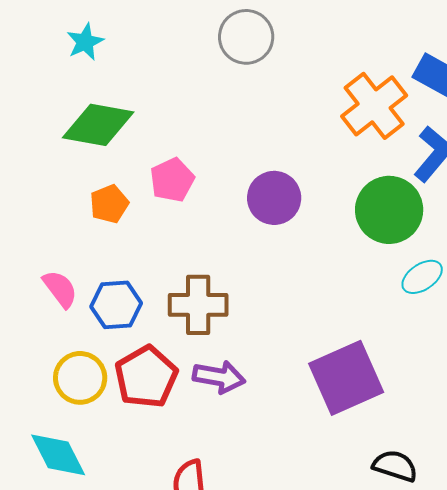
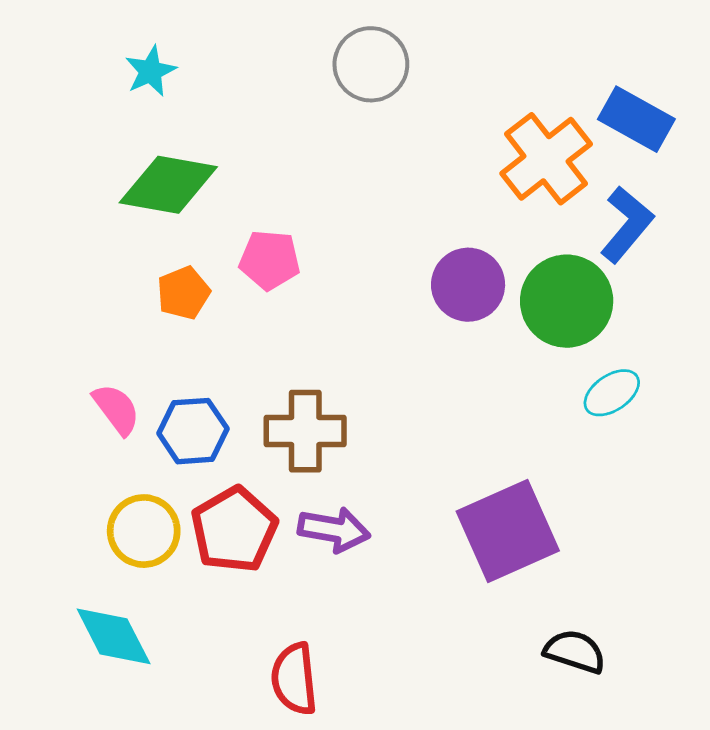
pink pentagon: (172, 180) -> (270, 260), turned 30
purple circle: (274, 198) -> (468, 285), moved

